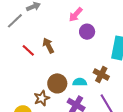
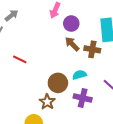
brown arrow: (48, 46) -> (72, 44), moved
brown cross: (101, 74) -> (92, 49), moved

